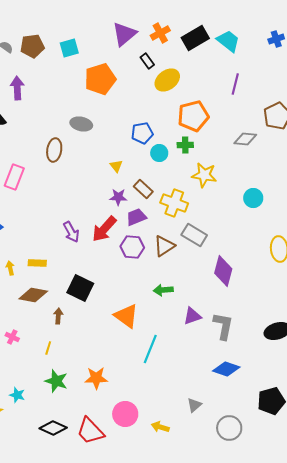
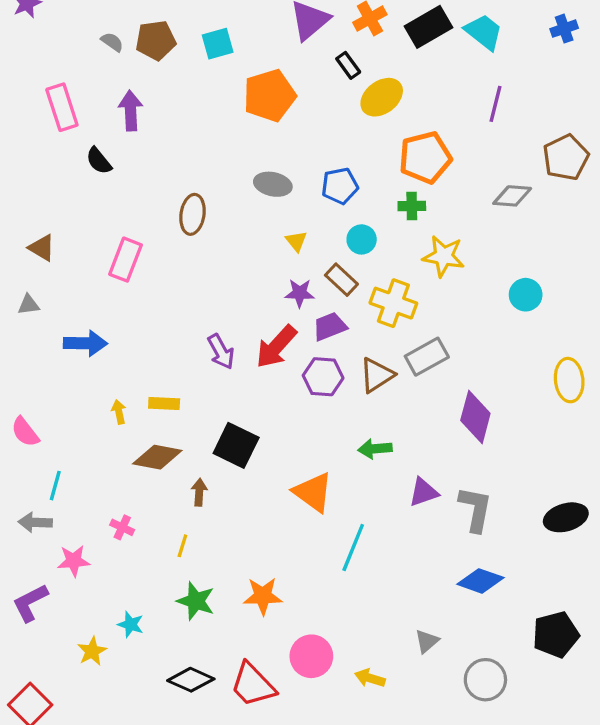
gray ellipse: (81, 124) -> (273, 184), moved
cyan circle: (159, 153) -> (362, 239), moved
gray rectangle: (194, 235) -> (427, 357), turned -60

